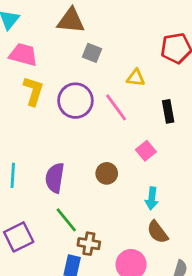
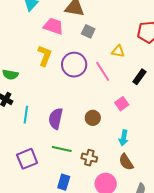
pink trapezoid: (23, 55) -> (53, 26), moved
black rectangle: (168, 111) -> (139, 77), turned 42
green line: (66, 220) -> (62, 149), turned -42
brown cross: (89, 244) -> (89, 158), moved

